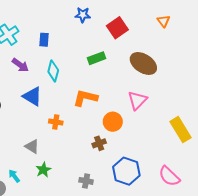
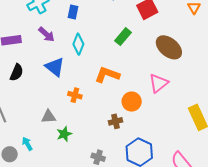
green rectangle: (97, 58) -> (123, 37), turned -36
gray triangle: (32, 146) -> (48, 117), turned -42
green star: (43, 170) -> (64, 134), moved

